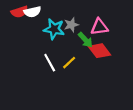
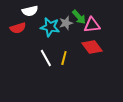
red semicircle: (19, 12) -> (18, 28), moved
green arrow: (85, 40) -> (79, 17), moved
yellow line: (69, 63) -> (64, 58), turned -32

